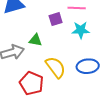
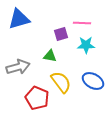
green triangle: (35, 40) -> (50, 56), moved
blue ellipse: (88, 66) -> (93, 81), turned 35

